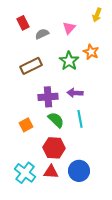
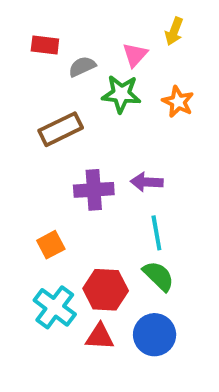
yellow arrow: (97, 15) -> (174, 31), moved
red rectangle: (23, 23) -> (45, 45), turned -56
green star: (69, 61) -> (121, 94), moved, turned -30
green semicircle: (56, 120) -> (158, 276), moved
cyan cross: (25, 173) -> (55, 307), moved

